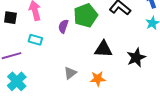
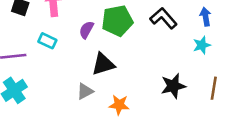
black triangle: (103, 49) -> (103, 64), moved, turned -30

